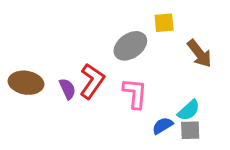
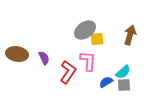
yellow square: (164, 23) -> (97, 39), moved
brown arrow: (199, 54) -> (130, 35), turned -126
red L-shape: (92, 81) -> (68, 72), moved

